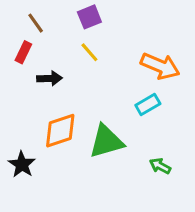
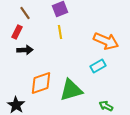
yellow line: (89, 52) -> (60, 32), turned 32
black arrow: (49, 78) -> (25, 50), moved

